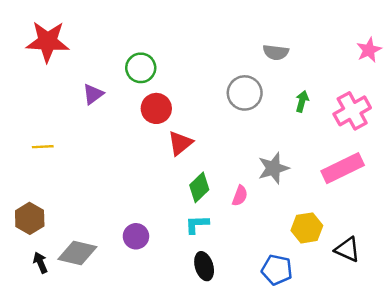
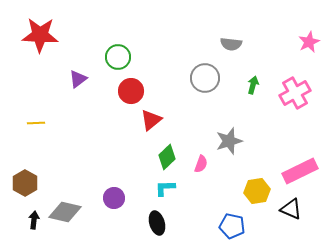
pink rectangle: (343, 168) -> (300, 171), moved
black arrow: (40, 263) -> (34, 220), turned 30
black ellipse: (204, 266) -> (157, 223), moved

